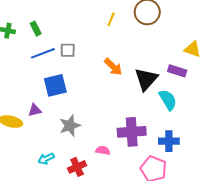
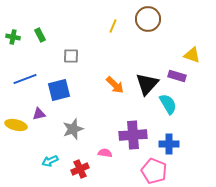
blue line: (43, 53) -> (25, 79), moved
orange arrow: (113, 67) -> (115, 85), moved

